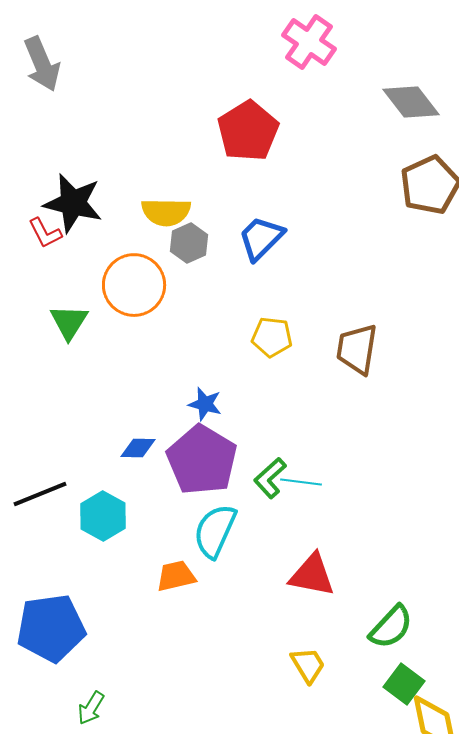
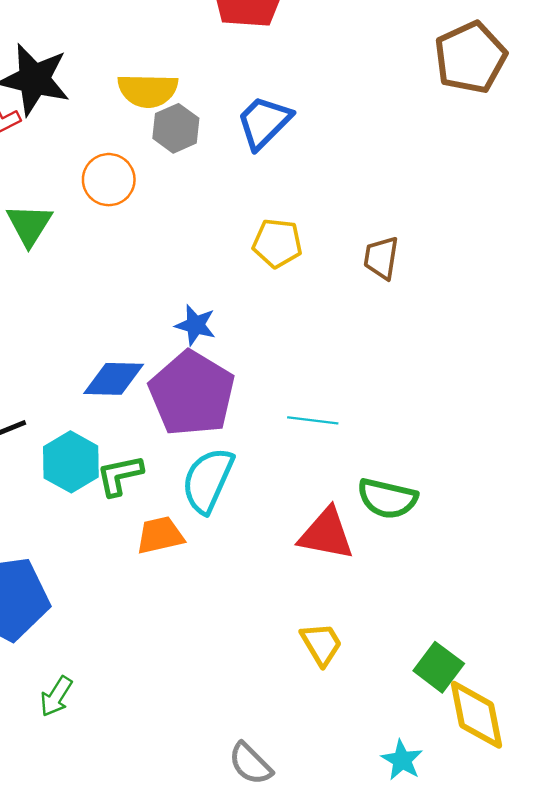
orange circle: (134, 285) -> (109, 180), size x0.7
brown trapezoid: (357, 349) -> (381, 258), size x0.7
blue diamond: (138, 448) -> (114, 379), size x1.4
green L-shape: (270, 478) -> (120, 475), moved, turned 30
green semicircle: (391, 627) -> (387, 499), moved, turned 60

